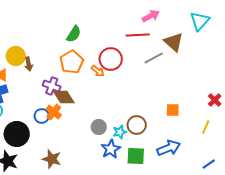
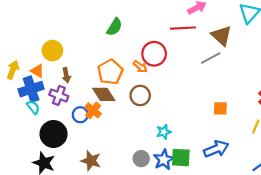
gray line: (154, 58) -> (211, 58), moved
orange pentagon: (72, 62) -> (110, 72), moved
brown arrow: (29, 64) -> (66, 75), moved
purple cross: (52, 86) -> (59, 95), moved
brown circle: (137, 125) -> (140, 95), moved
gray circle: (99, 127) -> (141, 159), moved
blue star: (111, 149) -> (164, 160), moved

